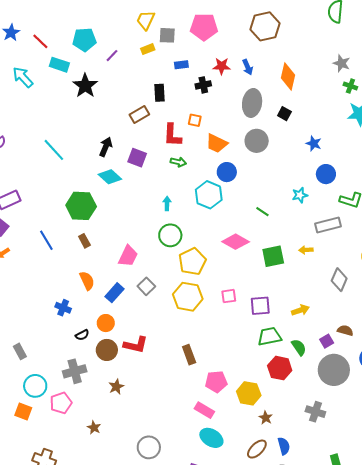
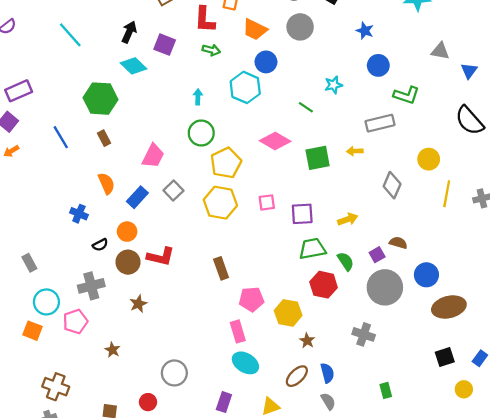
cyan star: (300, 195) -> (334, 85), moved
pink rectangle: (204, 410) -> (238, 331), turned 42

